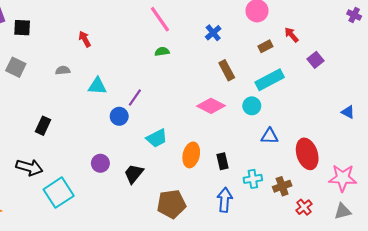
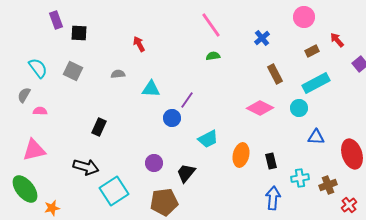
brown pentagon: (171, 204) -> (164, 202), moved

